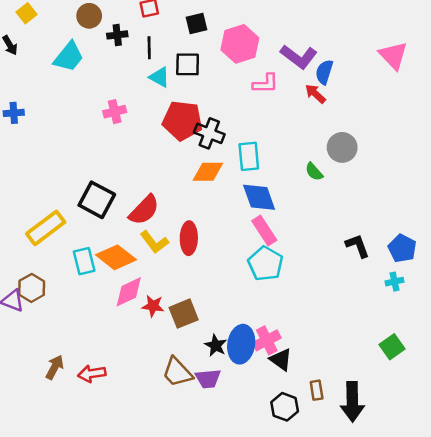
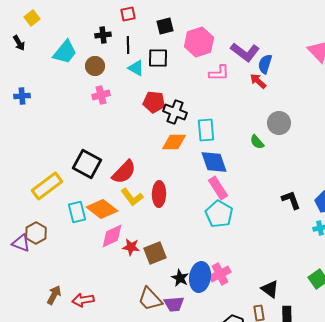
brown circle: (89, 16) -> (95, 66), moved
red pentagon: (182, 121) -> (154, 102), size x0.7
black triangle: (281, 360) -> (270, 289), moved

